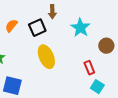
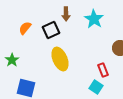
cyan star: (80, 28) -> (94, 19), moved
cyan square: (97, 87) -> (96, 87), moved

